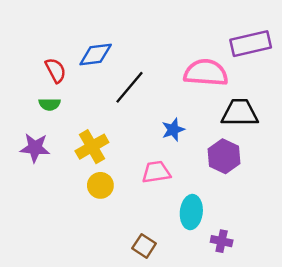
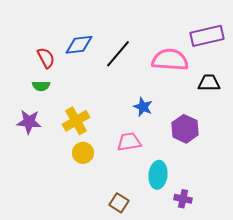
black line: (129, 87) -> (118, 54), moved
black trapezoid: (240, 113) -> (209, 83), moved, size x0.7
blue star: (173, 130) -> (143, 107), turned -30

